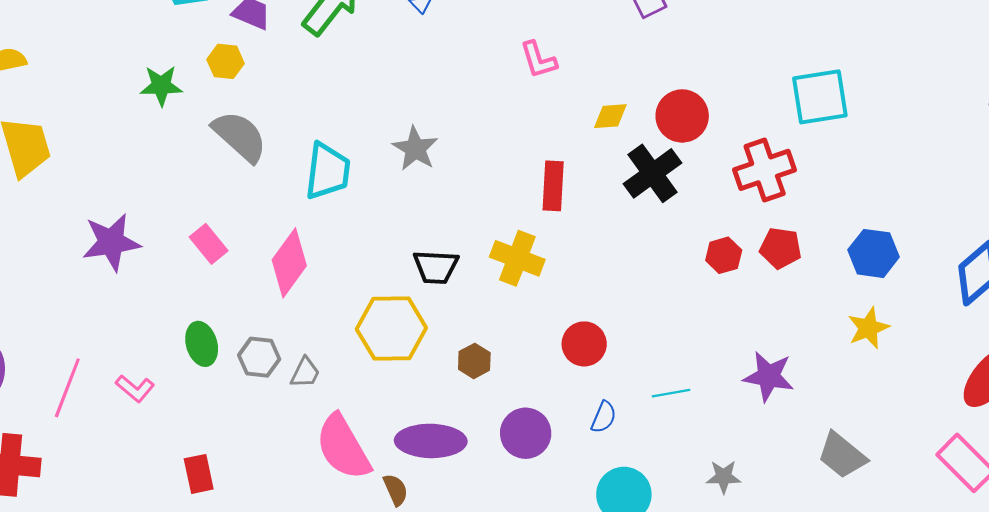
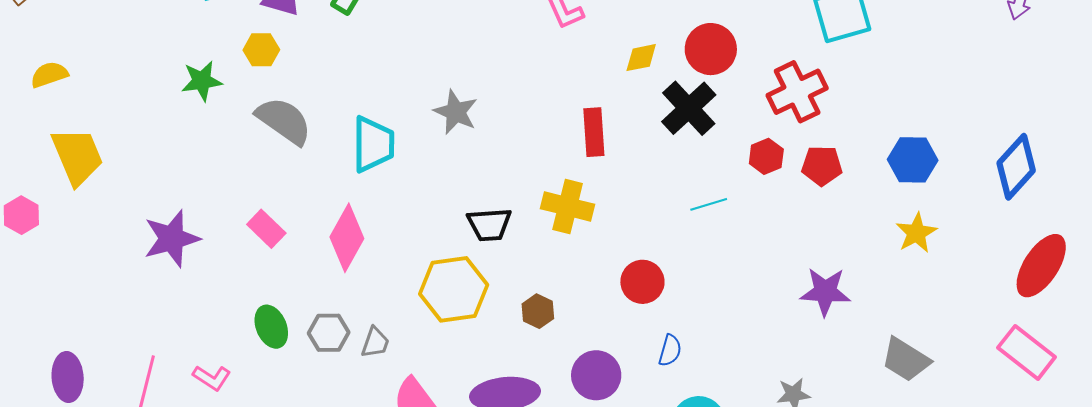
red hexagon: (724, 255) -> (766, 156), moved
cyan line: (671, 393) -> (709, 204), moved

